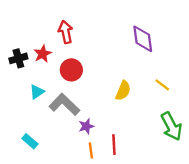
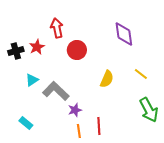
red circle: (71, 70) -> (77, 50), moved

